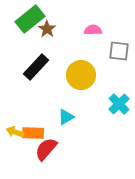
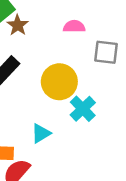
cyan cross: (119, 104) -> (83, 109), moved

